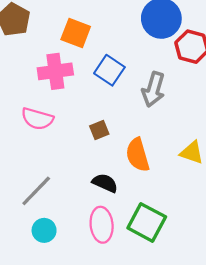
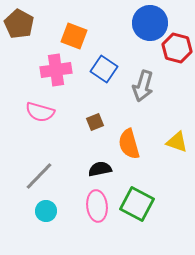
black semicircle: (105, 183) -> (100, 169), turned -35

